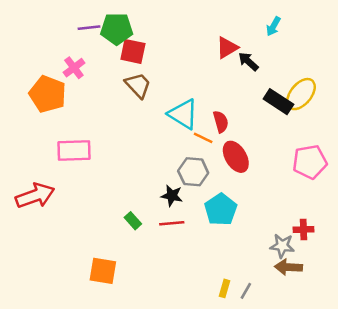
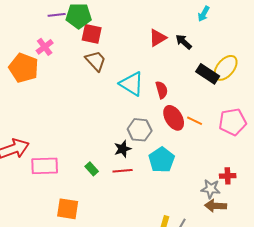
red triangle: (227, 48) -> (158, 38), moved
orange line: (203, 138) -> (195, 121), moved
pink rectangle: (74, 150) -> (45, 166), moved
black star: (172, 196) -> (123, 149), turned -30

